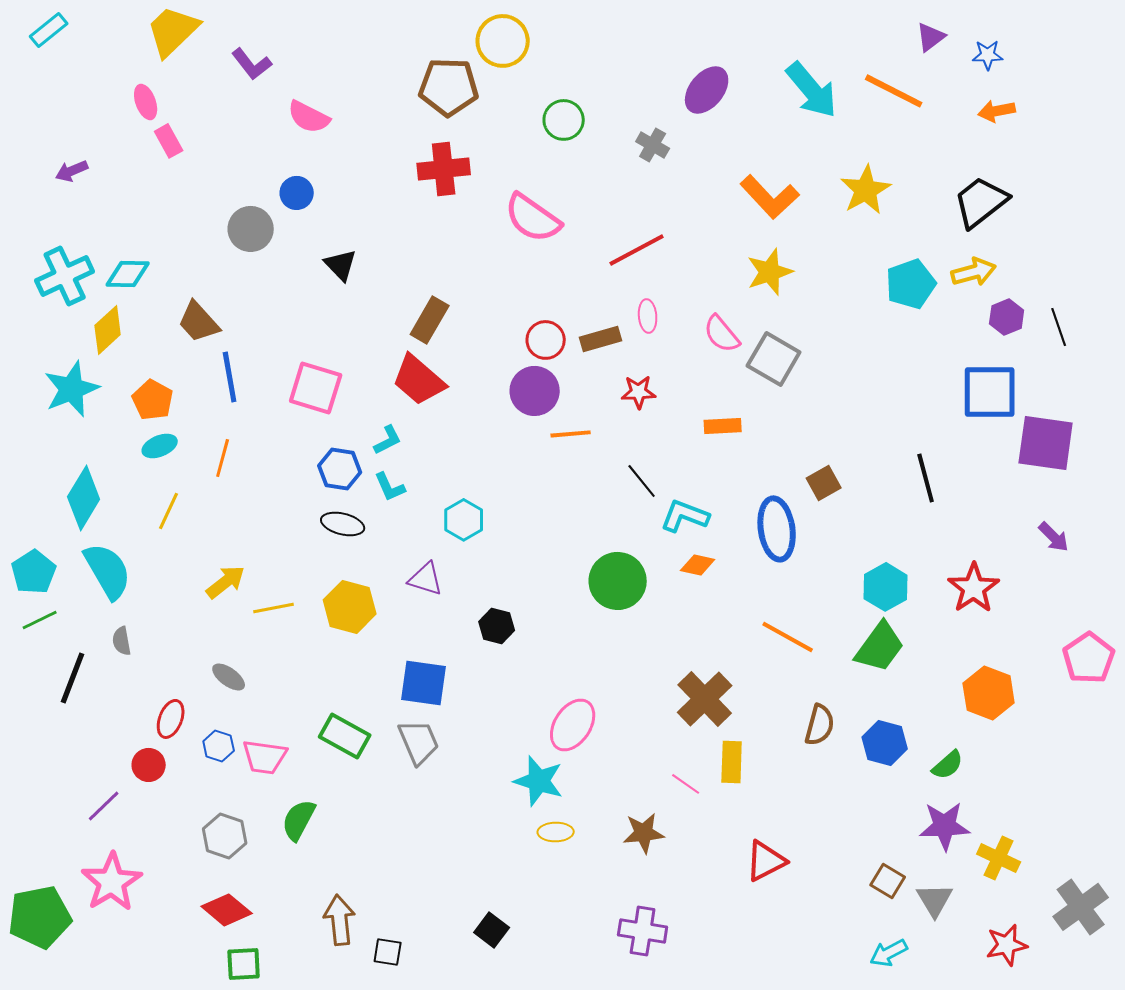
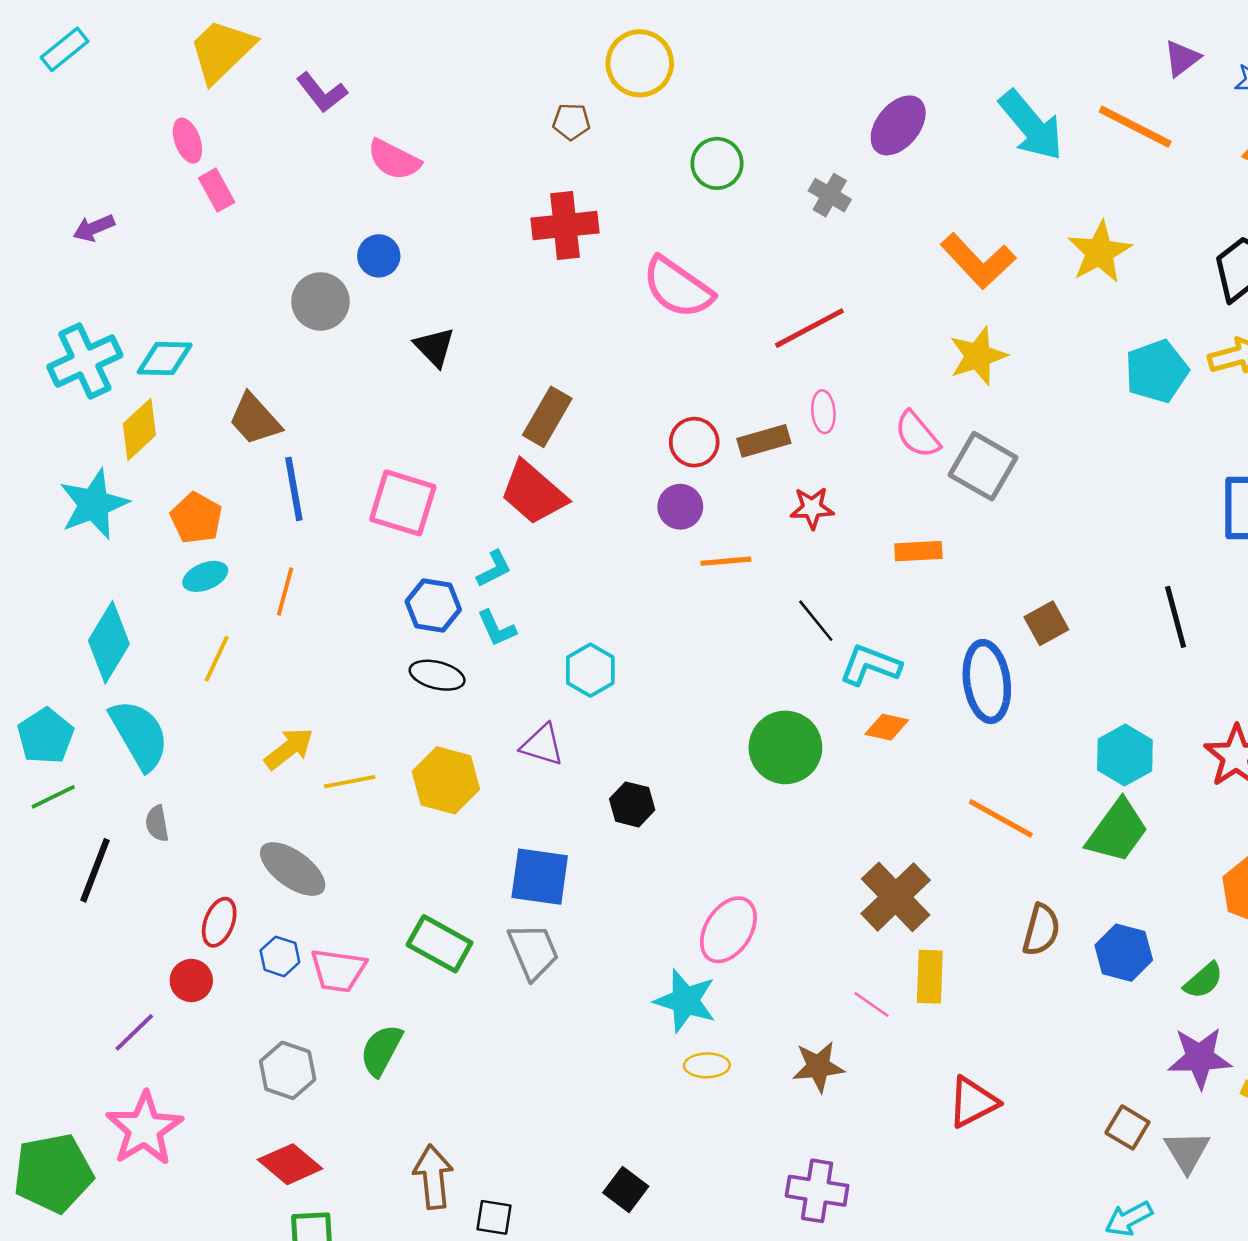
brown pentagon: (449, 87) -> (571, 122), size x0.5
purple circle: (535, 391) -> (680, 507), size x0.7
gray ellipse: (229, 677) -> (293, 869), size x1.6

